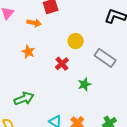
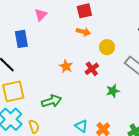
orange arrow: (34, 23) -> (83, 32), moved
orange star: (28, 52) -> (66, 66), moved

